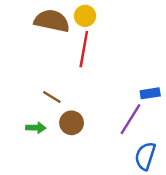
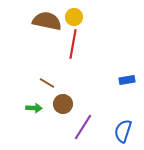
purple line: (131, 119) -> (83, 127), moved

